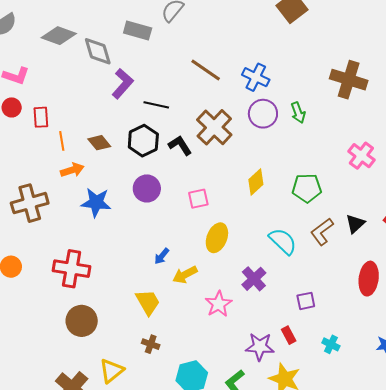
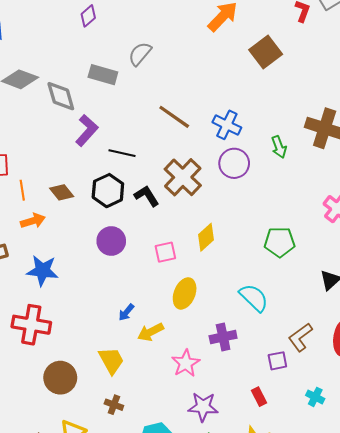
green arrow: (298, 113) -> (279, 147), moved
yellow diamond: (256, 182) -> (206, 237), moved
blue star: (96, 202) -> (42, 271), moved
brown L-shape: (322, 232) -> (300, 337), moved
purple cross: (254, 279) -> (223, 337), turned 30
brown circle: (82, 321) -> (60, 378), moved
cyan cross: (331, 344) -> (315, 397), moved
purple star: (260, 347) -> (203, 407), moved

